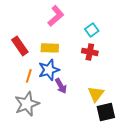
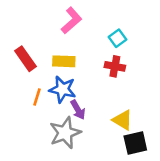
blue star: (49, 70) -> (63, 89), turned 30
yellow triangle: (96, 94) -> (123, 120), turned -36
gray star: (27, 104) -> (65, 133), moved

